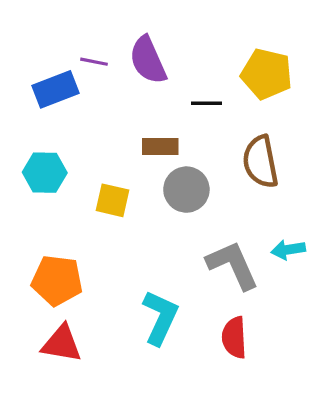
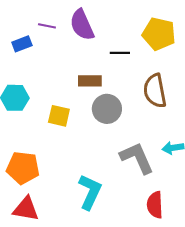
blue rectangle: (55, 89) -> (22, 44), size x0.7
red semicircle: (234, 337) -> (155, 205), moved

